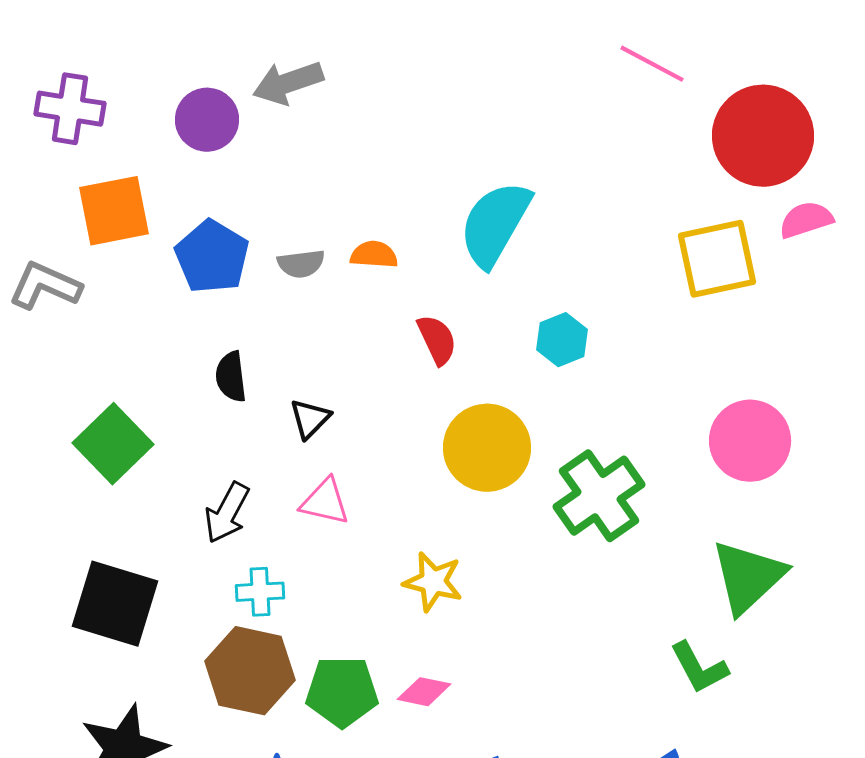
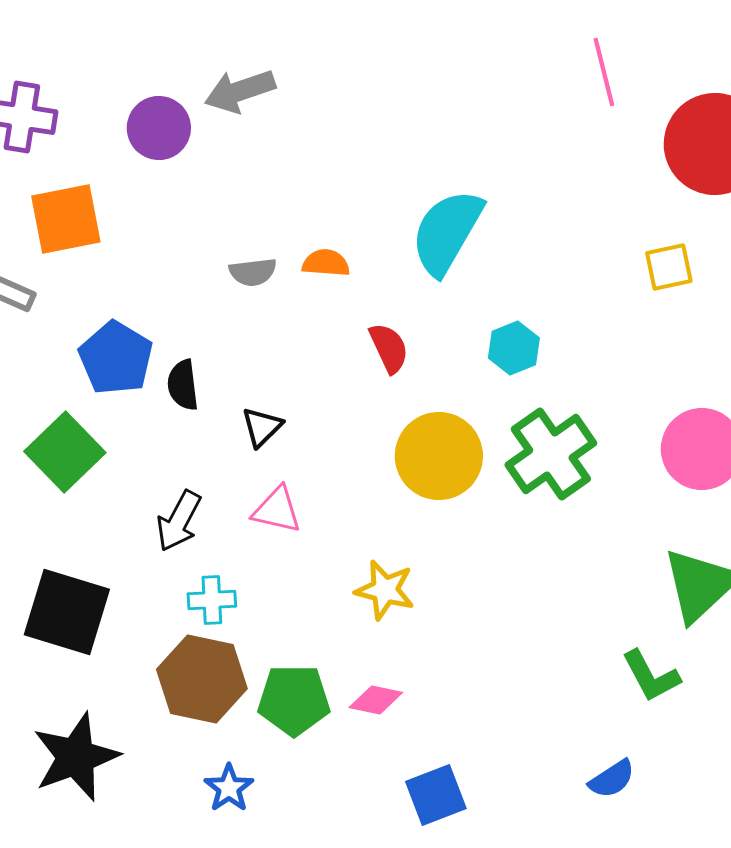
pink line: (652, 64) -> (604, 72), turned 48
blue pentagon: (212, 257) -> (116, 358), moved
yellow square: (717, 259) -> (669, 267), size x0.6
green cross: (599, 496) -> (551, 454), moved

